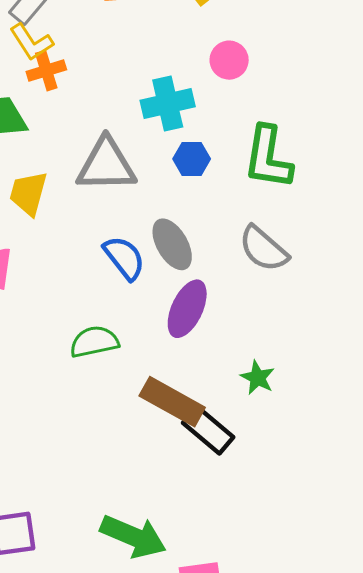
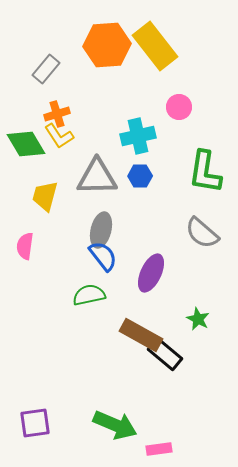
yellow L-shape: (31, 42) -> (59, 136), moved
blue hexagon: (192, 159) -> (140, 176), moved
gray ellipse: (172, 244) -> (101, 230), moved, turned 44
blue semicircle: (124, 258) -> (103, 256), moved

